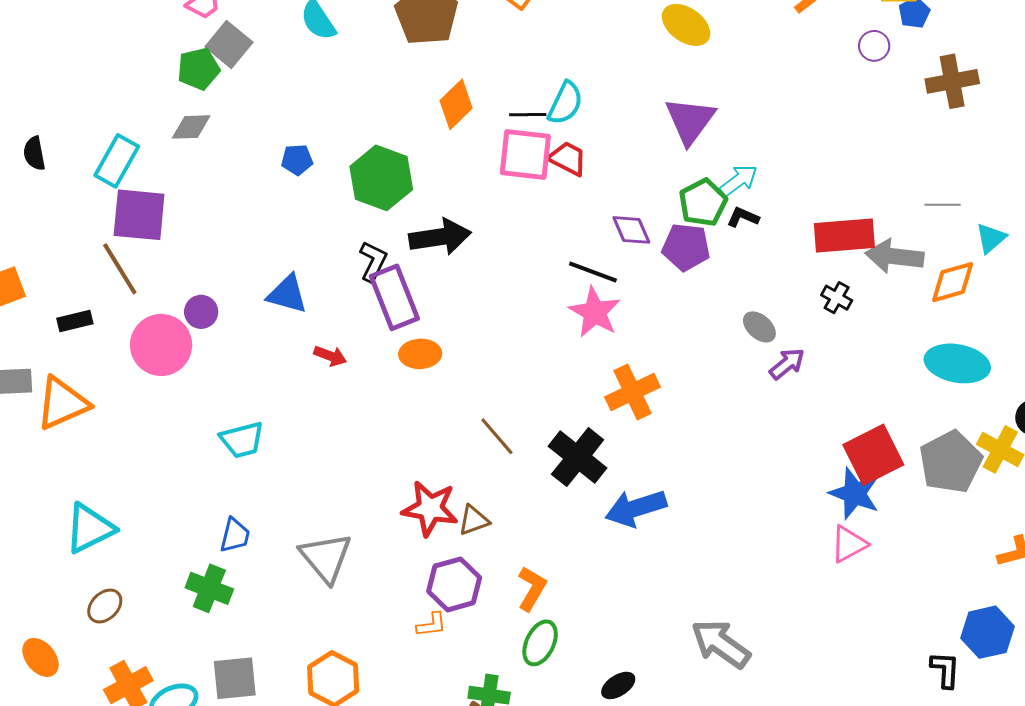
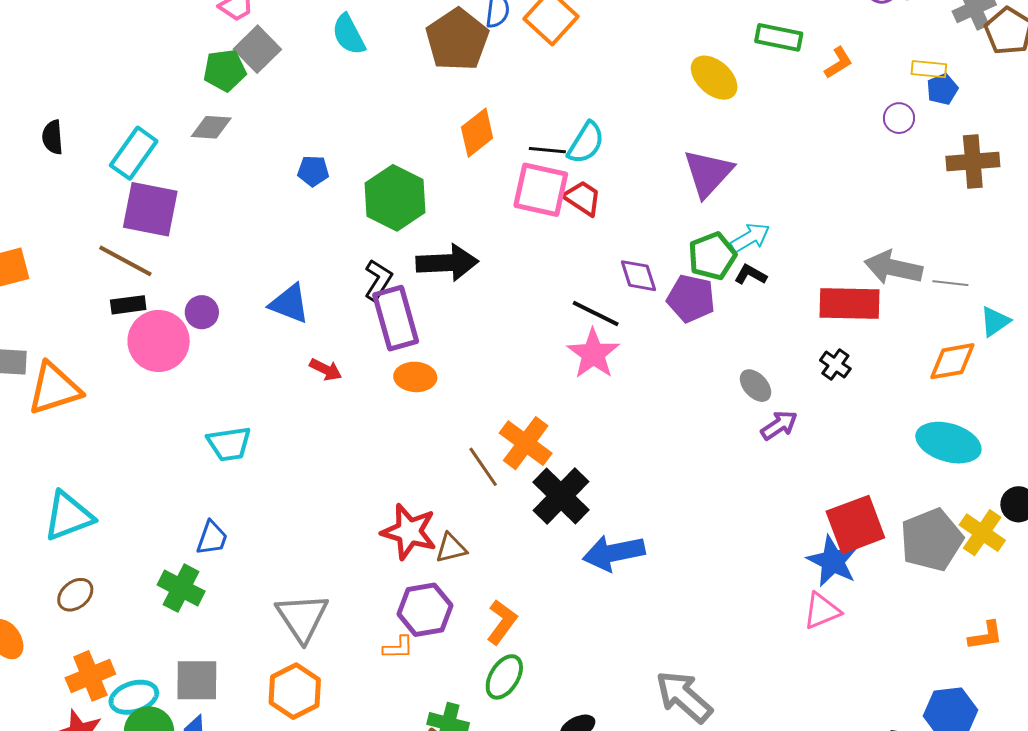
gray arrow: (895, 256) -> (893, 268), moved
brown line: (120, 269) -> (125, 261), turned -36
black rectangle: (75, 321) -> (128, 305), moved
orange cross: (632, 392) -> (526, 443), moved, turned -34
gray triangle: (326, 557) -> (302, 618), moved

